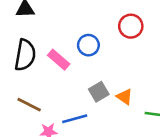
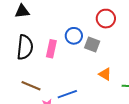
pink rectangle: (59, 60) -> (51, 49), turned 66
gray square: (99, 92) -> (92, 45), moved, turned -35

